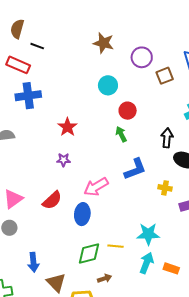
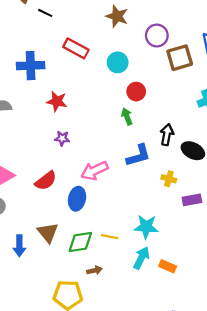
red rectangle: (18, 65) -> (76, 48), moved
brown square: (165, 76) -> (180, 58), size x1.4
red star: (67, 127) -> (57, 101), moved, turned -30
black arrow: (167, 138) -> (167, 135), moved
brown triangle: (56, 283) -> (48, 233), moved

